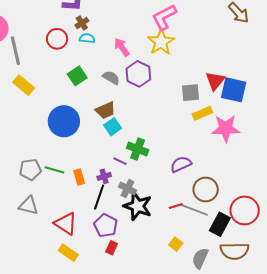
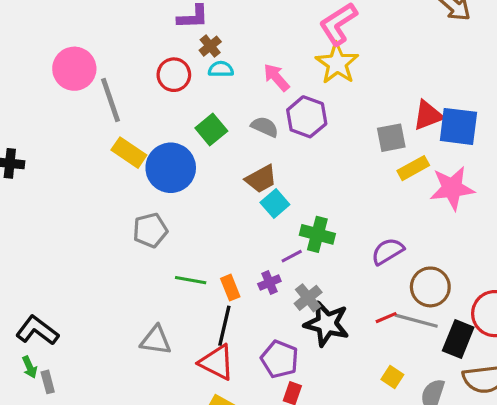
red triangle: (215, 81) -> (428, 115), turned 35
blue circle: (64, 121) -> (171, 168), moved
purple line: (120, 161) -> (292, 256), turned -48
gray pentagon: (30, 170) -> (150, 230), moved
gray cross: (128, 189) -> (308, 298), turned 30
black line: (99, 197) -> (224, 326), moved

